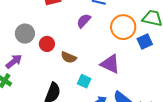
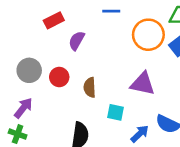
purple semicircle: (84, 21) -> (77, 41), moved
brown semicircle: (69, 57) -> (90, 87), turned 77

